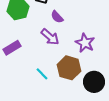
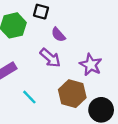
cyan line: (42, 74) -> (29, 97), moved

